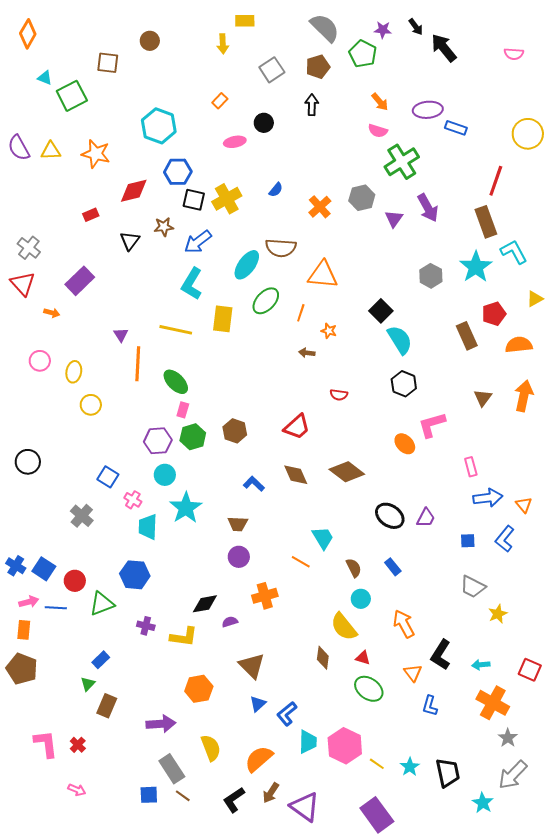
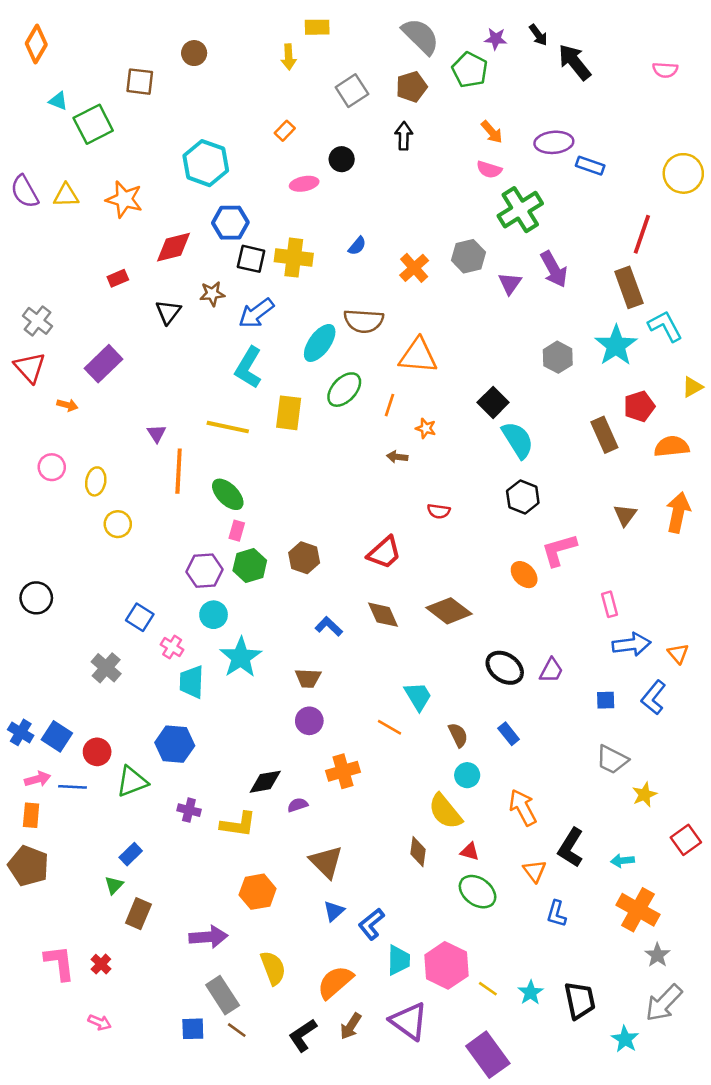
yellow cross: (227, 199) -> (294, 258), turned 36
red square: (530, 670) -> (686, 840), moved, turned 30
purple triangle: (305, 807) -> (409, 1021), moved

